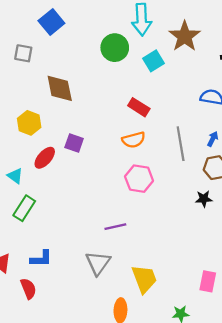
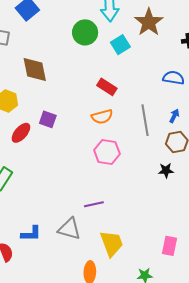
purple line: (115, 227) -> (94, 204), moved
blue L-shape: (41, 259) -> (31, 234), moved
gray triangle: (98, 263) -> (69, 229), turned -50

